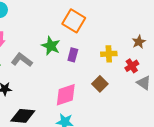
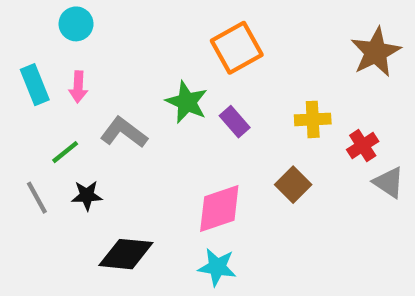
orange square: (74, 21) -> (237, 48), turned 30
brown star: (139, 42) -> (376, 52), moved, size x1.6
purple rectangle: (73, 55) -> (235, 122), turned -56

